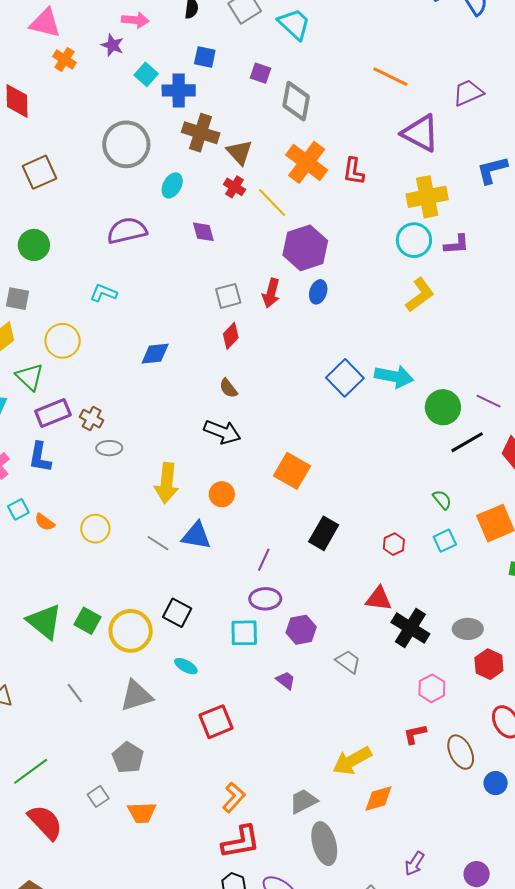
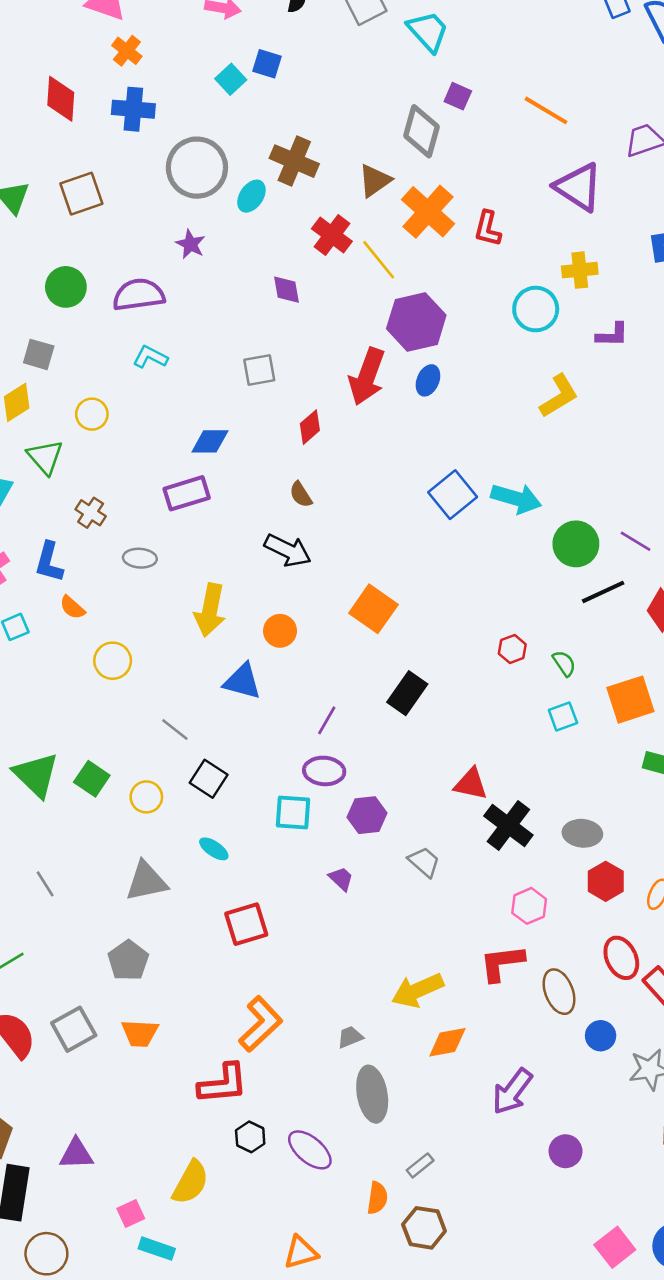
purple star: (112, 45) -> (190, 244), moved
blue square: (205, 57) -> (267, 64), moved
purple square: (261, 73) -> (458, 96), moved
blue cross: (179, 90) -> (133, 109), moved
brown triangle: (239, 152) -> (375, 181), moved, turned 32
cyan ellipse: (172, 185) -> (251, 196), moved
red cross: (235, 187) -> (332, 235), size x1.4
yellow cross: (427, 197) -> (580, 270), size x0.7
purple semicircle: (127, 231) -> (139, 295), moved
cyan circle: (414, 240) -> (536, 309), moved
red arrow: (271, 293) -> (367, 376), size x1.5
gray square: (228, 296) -> (259, 370), moved
yellow circle: (63, 341) -> (92, 414), size x0.7
purple rectangle: (53, 413) -> (187, 493), moved
brown cross: (92, 419) -> (91, 513), moved
orange semicircle: (45, 522) -> (72, 607), moved
gray line: (158, 543) -> (175, 729), moved
red hexagon: (394, 544) -> (512, 649), moved
yellow circle: (131, 631) -> (146, 797), size x0.6
gray line: (75, 693) -> (45, 884), moved
red L-shape: (415, 734) -> (502, 963), size x1.5
gray square: (98, 796) -> (74, 1029), moved, size x1.6
orange L-shape: (234, 797) -> (261, 1024), size x1.4
gray trapezoid: (303, 801) -> (350, 1037), size x0.7
red L-shape: (241, 842) -> (223, 1084), moved
purple arrow: (414, 864) -> (512, 1092), moved, size x1.5

